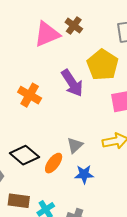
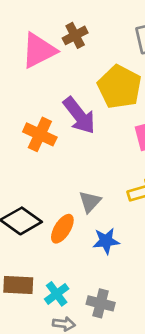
brown cross: (74, 25) -> (75, 35), turned 30
orange cross: (30, 95) -> (40, 134), moved

